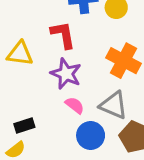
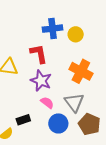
gray triangle: (114, 105) -> (74, 102), turned 30
black rectangle: (24, 126) -> (23, 120), moved

